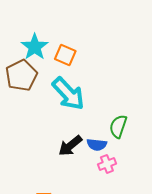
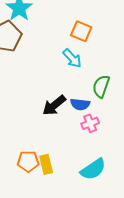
orange square: (65, 55) -> (81, 31), moved
cyan arrow: (68, 94) -> (72, 58), moved, size x0.6

